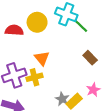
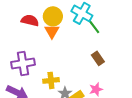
orange triangle: (42, 58) -> (52, 31), moved
yellow cross: (35, 77) -> (51, 80), moved

